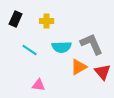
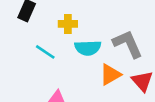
yellow cross: (47, 21) -> (68, 24), moved

